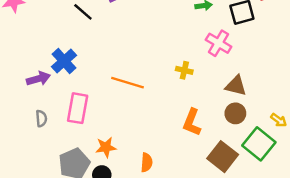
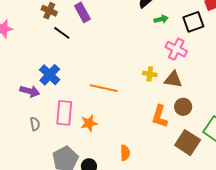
purple arrow: (38, 79) -> (30, 91), turned 36
brown triangle: (236, 86) -> (173, 79), moved
brown circle: (235, 113) -> (183, 107), moved
orange star: (106, 147) -> (89, 123), moved

